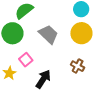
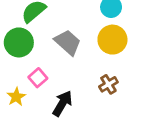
brown cross: (78, 66) -> (108, 84), turned 32

